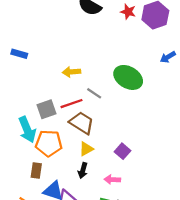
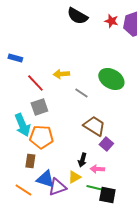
red line: (71, 104) -> (35, 83), moved, turned 66
brown trapezoid: (82, 123) -> (94, 126), moved
yellow triangle: (86, 149) -> (74, 177), moved
black arrow: (83, 170) -> (82, 160), moved

